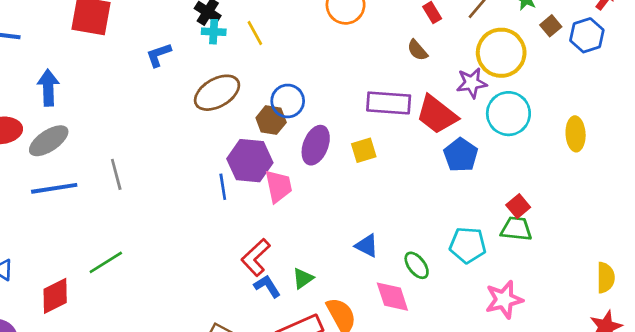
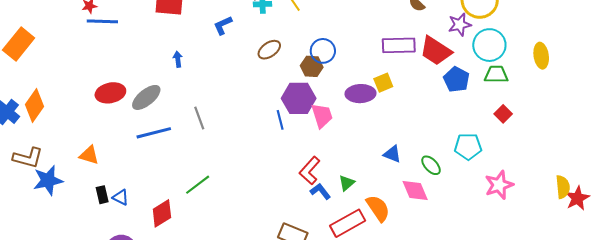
blue arrow: (48, 88) -> (178, 59), moved, size x0.6
brown ellipse: (217, 93) -> (269, 50), size x0.7
purple ellipse: (316, 145) -> (360, 94), moved, turned 72
green trapezoid: (516, 229) -> (496, 74), moved
yellow semicircle: (606, 278) -> (563, 187), moved

